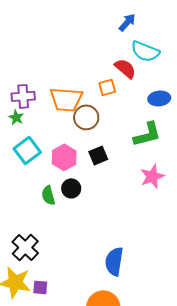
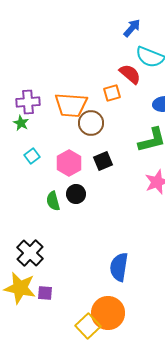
cyan square: (27, 150) -> (32, 156), size x0.6

